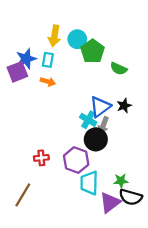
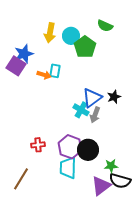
cyan rectangle: (48, 60) -> (55, 71), moved
green semicircle: (119, 69) -> (105, 26), moved
purple square: (17, 72) -> (16, 66), turned -36
black circle: (96, 139) -> (88, 150), moved
cyan trapezoid: (89, 183) -> (68, 168), moved

